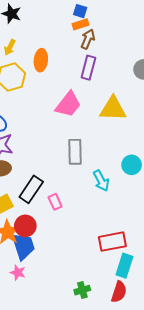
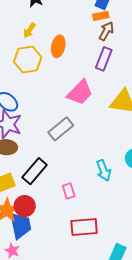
gray rectangle: (75, 152) -> (61, 129), moved, turned 45
pink rectangle: (55, 202) -> (69, 191), moved
red rectangle: (112, 242) -> (84, 227), moved

